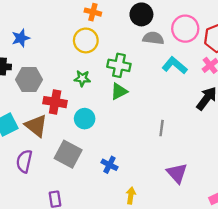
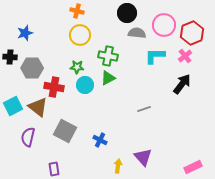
orange cross: (93, 12) -> (77, 11), moved
cyan L-shape: (175, 65) -> (155, 56), turned -40
cyan circle: (85, 119) -> (85, 85), moved
gray line: (162, 128) -> (144, 109), turned 64
purple triangle: (177, 173) -> (143, 157), moved

